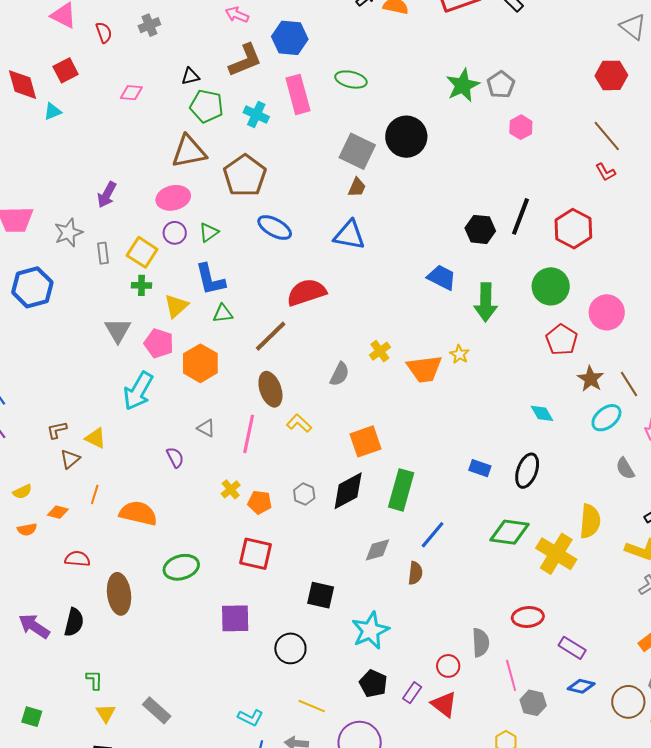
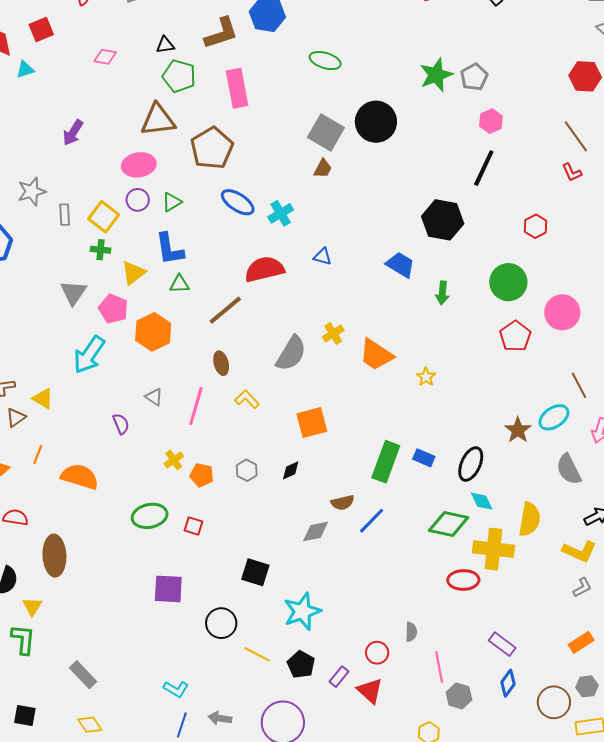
pink rectangle: (298, 94) -> (237, 88), moved
cyan cross: (256, 115) -> (281, 213), moved, turned 30
purple arrow: (107, 195) -> (73, 133), moved
black line: (520, 216) -> (484, 168), moved
black hexagon: (480, 229) -> (443, 220), size x1.4
red hexagon: (573, 229) -> (536, 226), size x0.6
blue triangle: (349, 235) -> (322, 257), moved, size x0.6
green arrow: (486, 302) -> (442, 293), size x0.6
yellow star: (459, 354) -> (426, 377), moved
orange trapezoid: (424, 369) -> (376, 355), turned 36
gray semicircle: (340, 374) -> (291, 353), size x1.5
brown star: (591, 379) -> (518, 430), moved
brown ellipse: (270, 389) -> (221, 363), size x0.7
cyan diamond: (542, 413) -> (482, 501), moved
gray semicircle: (625, 468) -> (569, 469), size x1.4
green rectangle: (401, 490) -> (386, 462), moved
black diamond: (348, 491) -> (291, 470), size x0.5
red square: (255, 554) -> (194, 526), size x0.6
yellow cross: (556, 554) -> (493, 549), turned -30
green ellipse: (181, 567) -> (150, 516), moved
brown semicircle: (415, 573) -> (343, 503), moved, turned 65
red ellipse: (528, 617) -> (463, 580), moved
gray semicircle: (481, 643) -> (411, 632), size x0.7
green L-shape: (94, 680) -> (23, 639), size x1.5
blue diamond: (581, 686) -> (508, 683), turned -72
yellow line: (312, 706) -> (257, 654), moved
yellow triangle: (106, 713) -> (32, 606), moved

